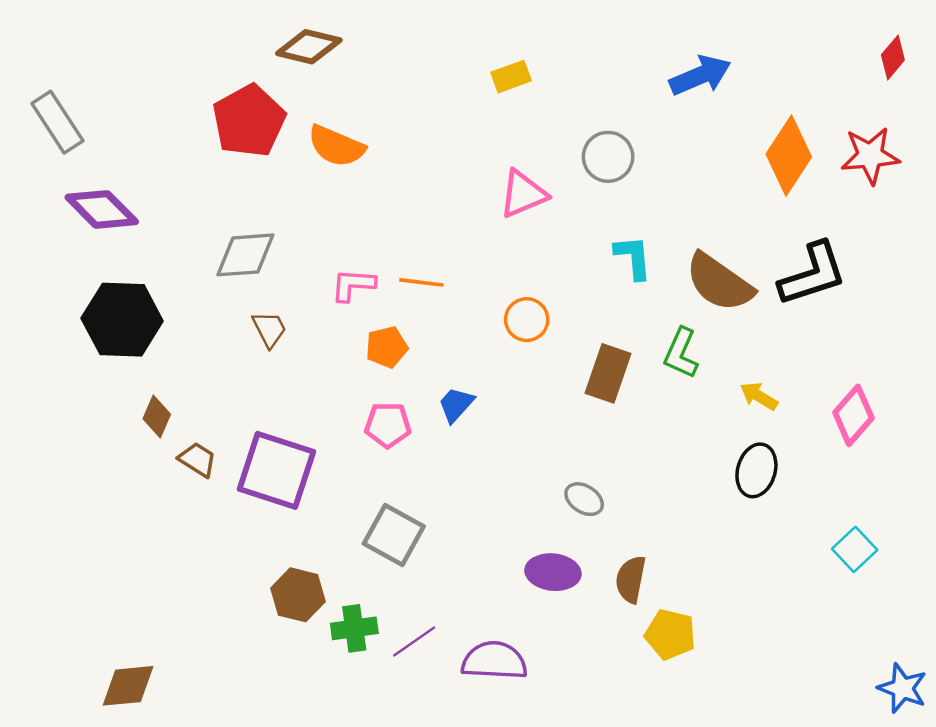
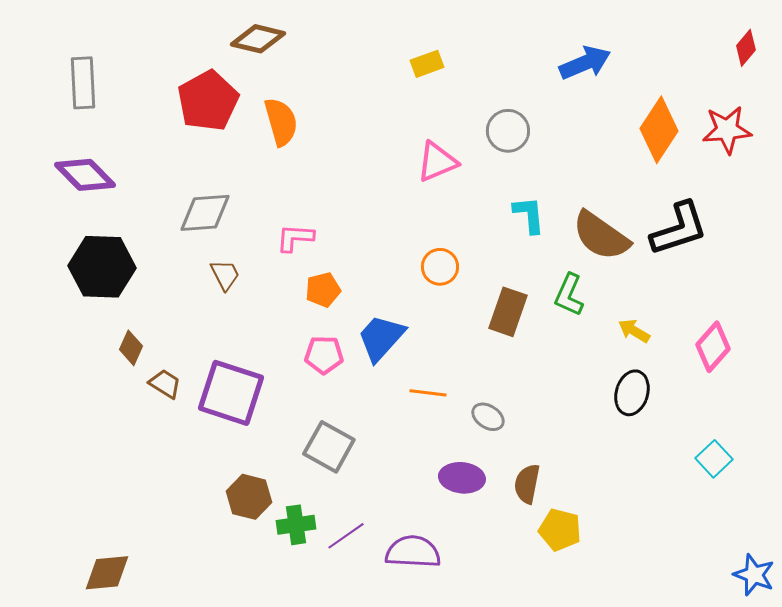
gray rectangle: (57, 122) -> (83, 83), moved, turned 30
orange semicircle: (336, 146) -> (281, 122), turned -129
orange line: (421, 282) -> (428, 393), moved
blue trapezoid: (456, 405) -> (381, 338), size x1.6

